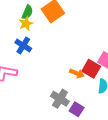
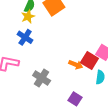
gray cross: (60, 99) -> (42, 78), moved

